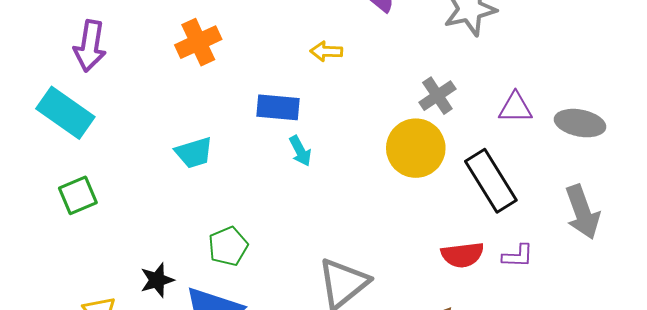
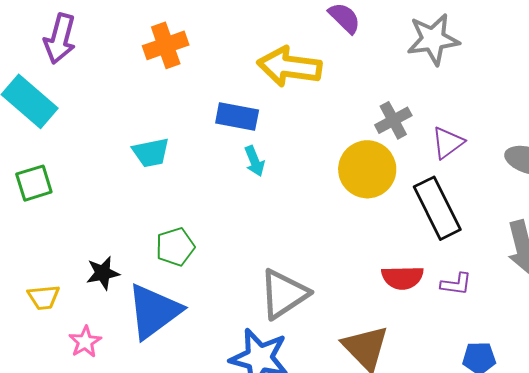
yellow arrow: (326, 51) -> (289, 67), size x2.0
purple triangle: (515, 108) -> (448, 143), moved, turned -42

